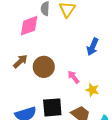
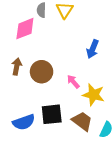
brown arrow: (20, 61) -> (17, 66), turned -35
yellow star: (92, 90) -> (94, 95), size x1.5

